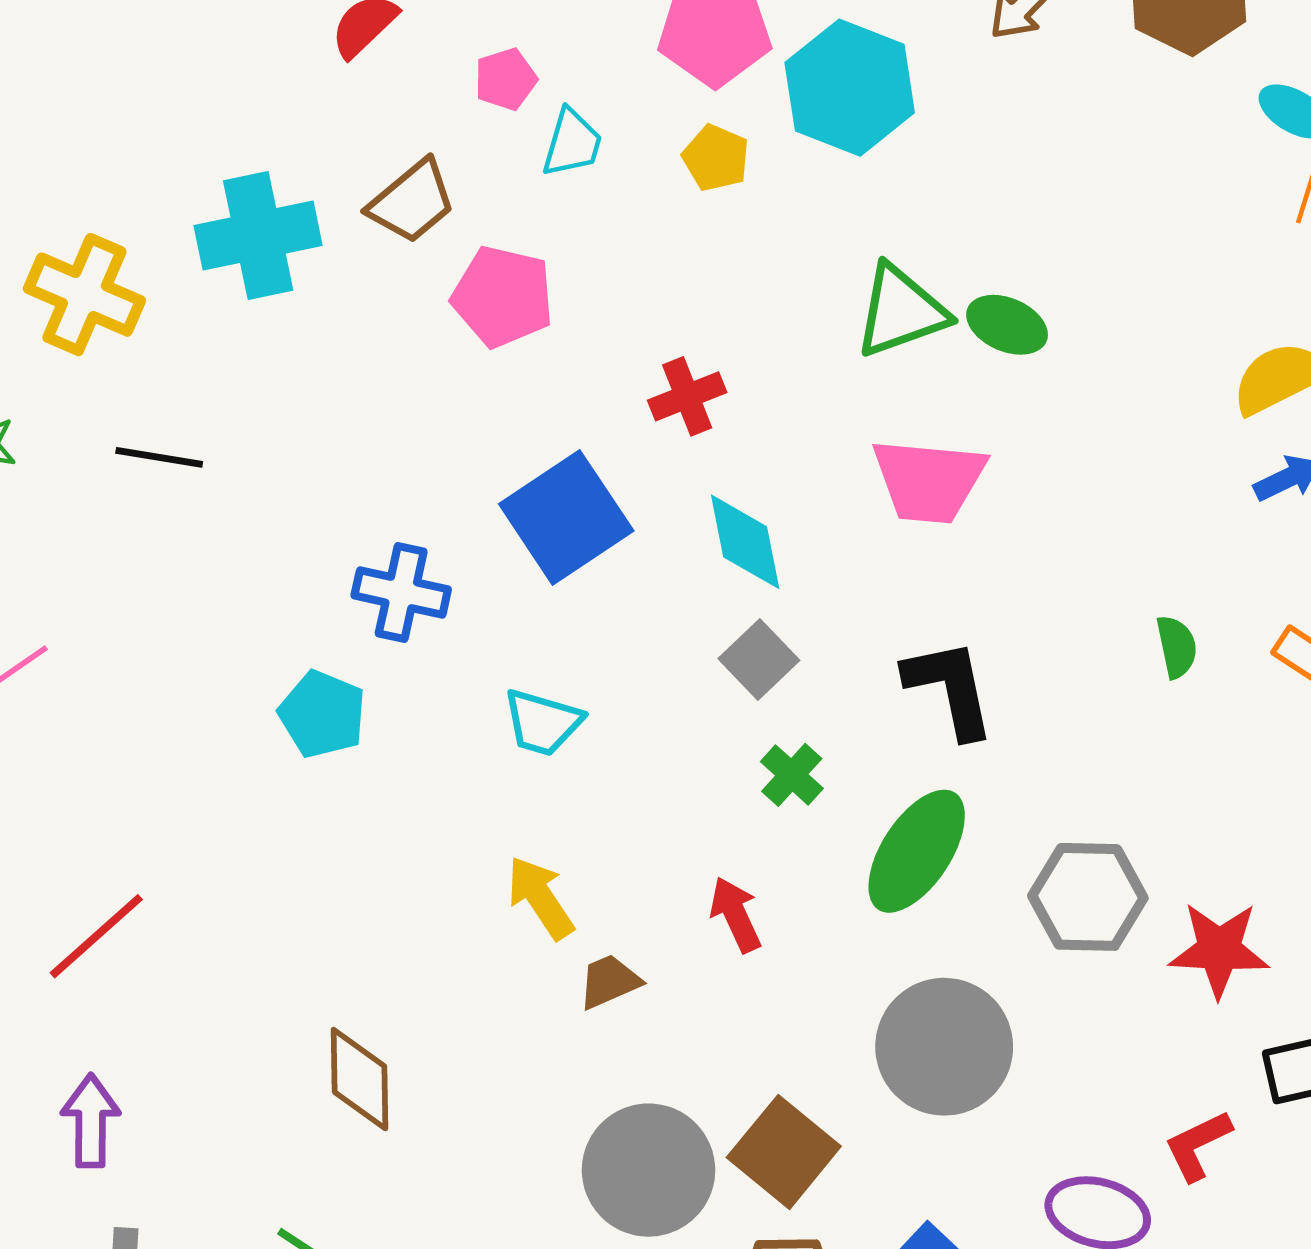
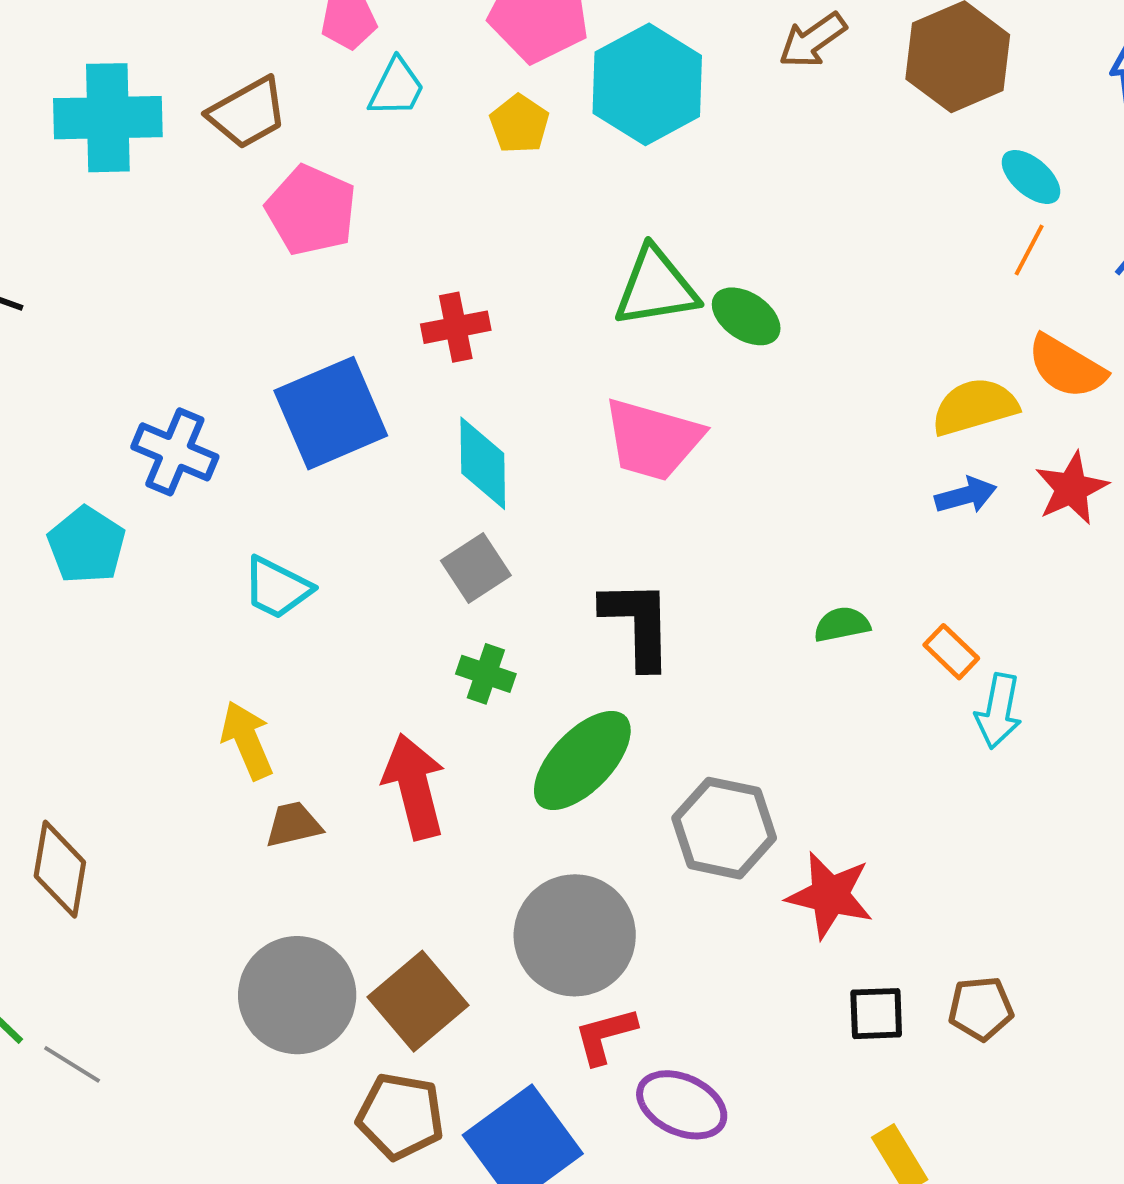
green semicircle: (1177, 647) -> (842, 624), turned -100
green cross: (792, 775) -> (486, 674), turned -34
red arrow: (735, 914) -> (414, 786), size x1.5
red L-shape: (1198, 1145) -> (605, 1036), moved

